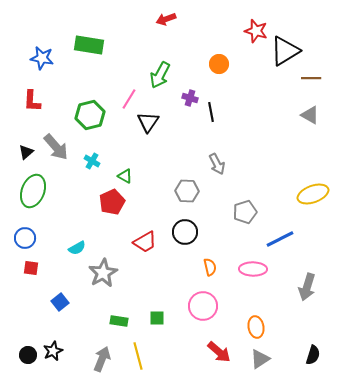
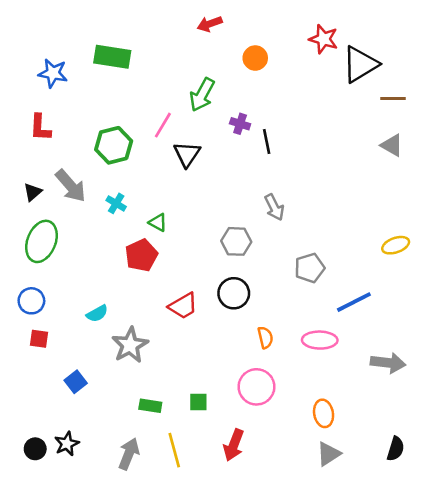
orange circle: (219, 64) -> (255, 58), moved
yellow ellipse: (313, 194) -> (396, 245), size x0.7
gray arrow: (307, 287) -> (388, 363), turned -100
red arrow: (219, 352) -> (234, 445), moved, turned 70

